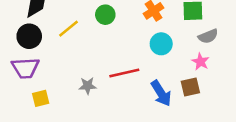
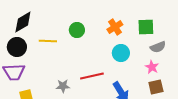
yellow line: (69, 29) -> (48, 41), turned 42
brown square: (190, 87) -> (156, 87), moved

